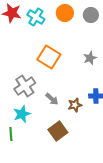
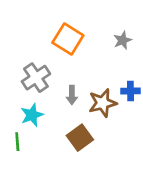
gray arrow: (52, 99) -> (72, 95), turned 48
brown star: (75, 105) -> (103, 103), size x1.5

